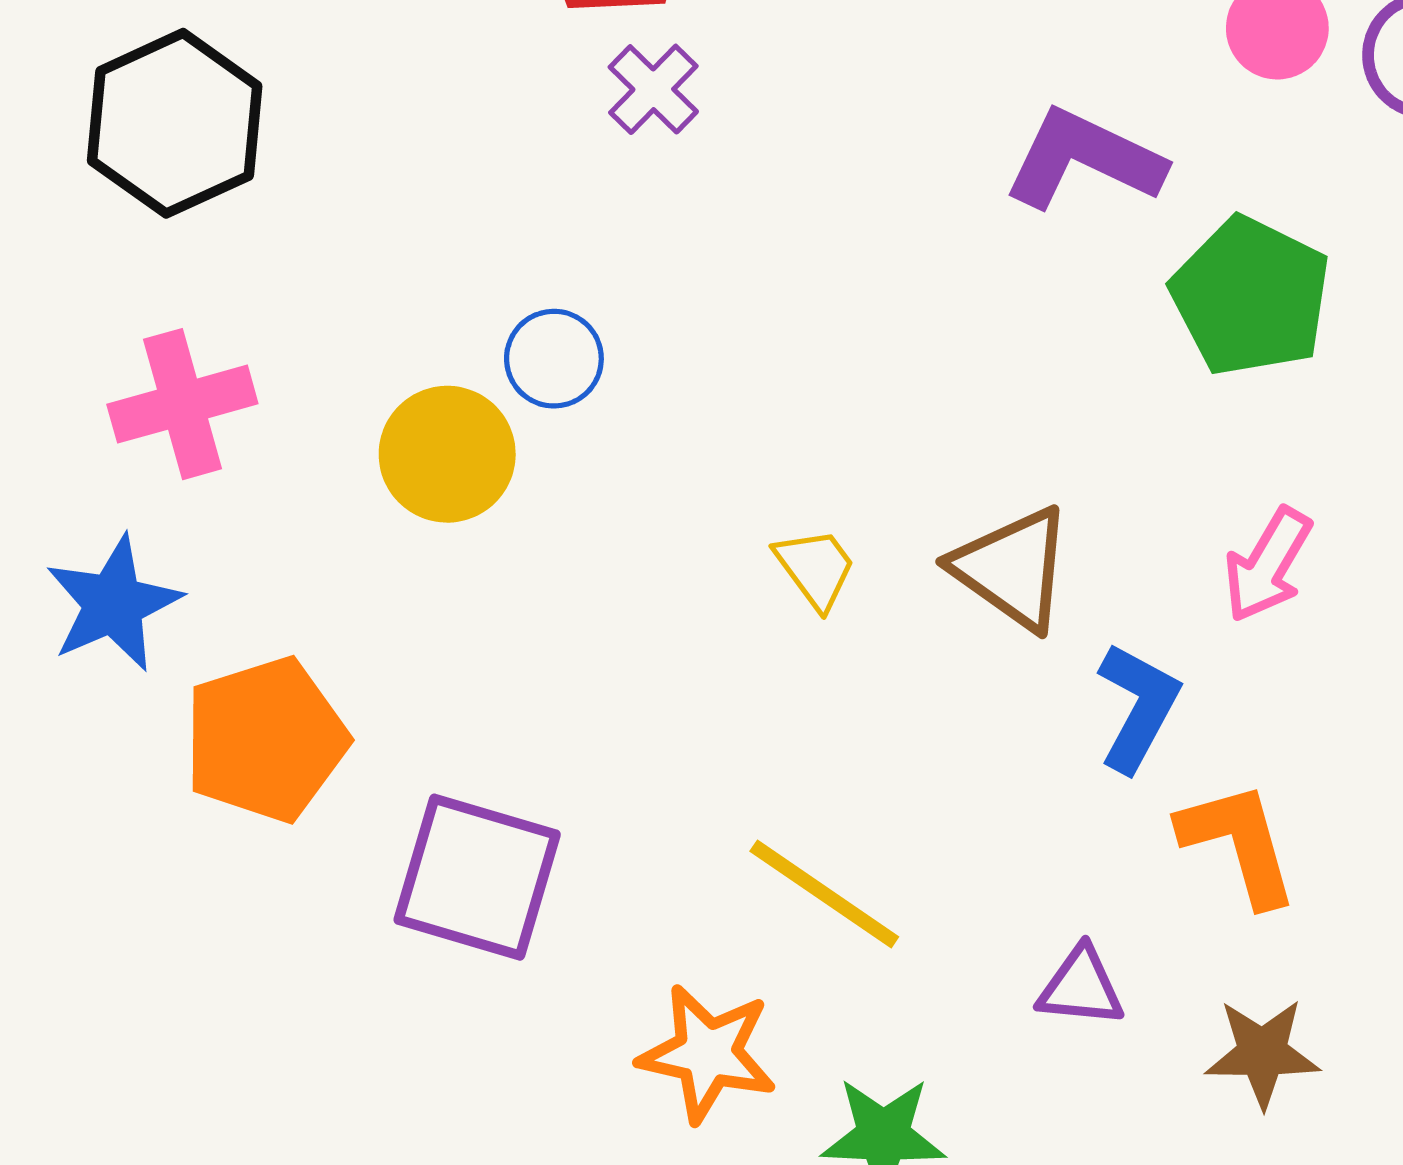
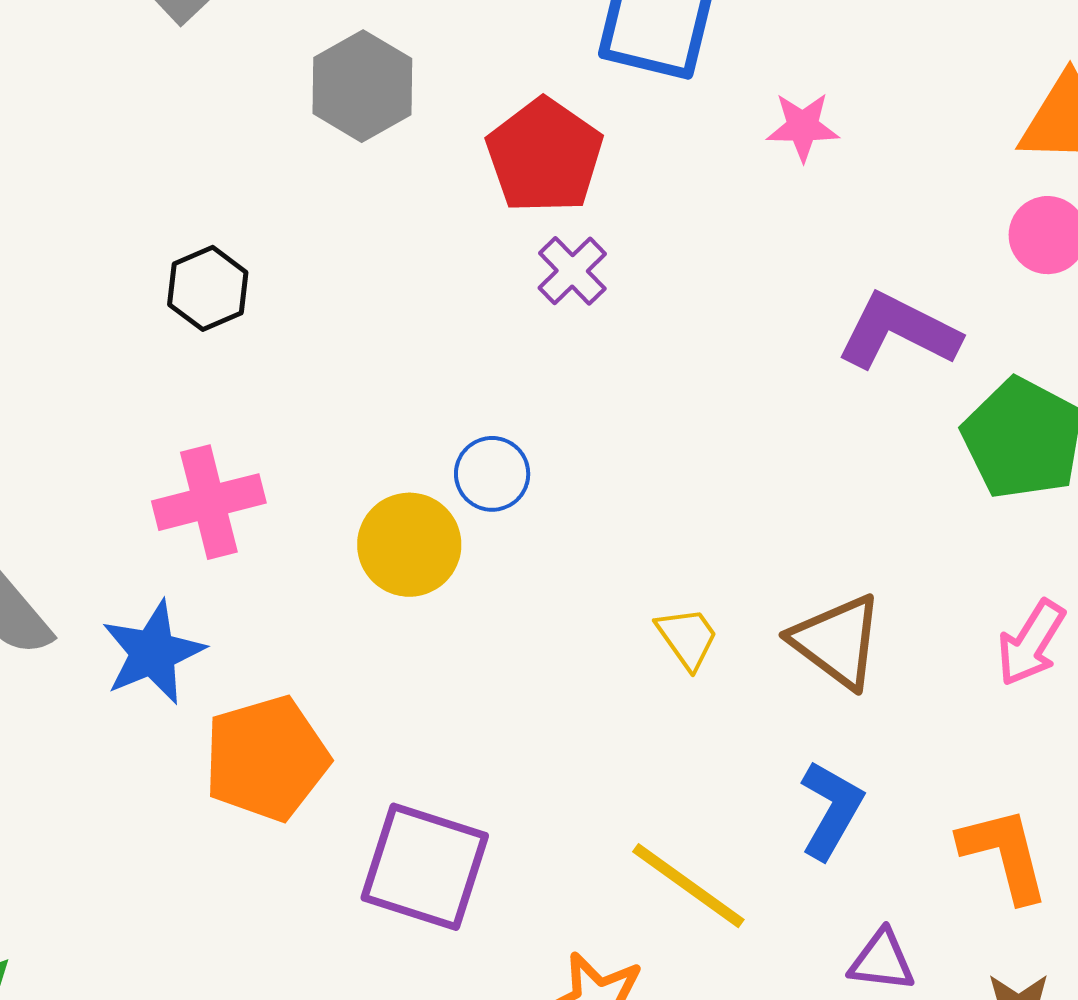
black hexagon: (175, 123) -> (208, 288), size x0.6
blue L-shape: (1138, 707) -> (831, 810), moved

